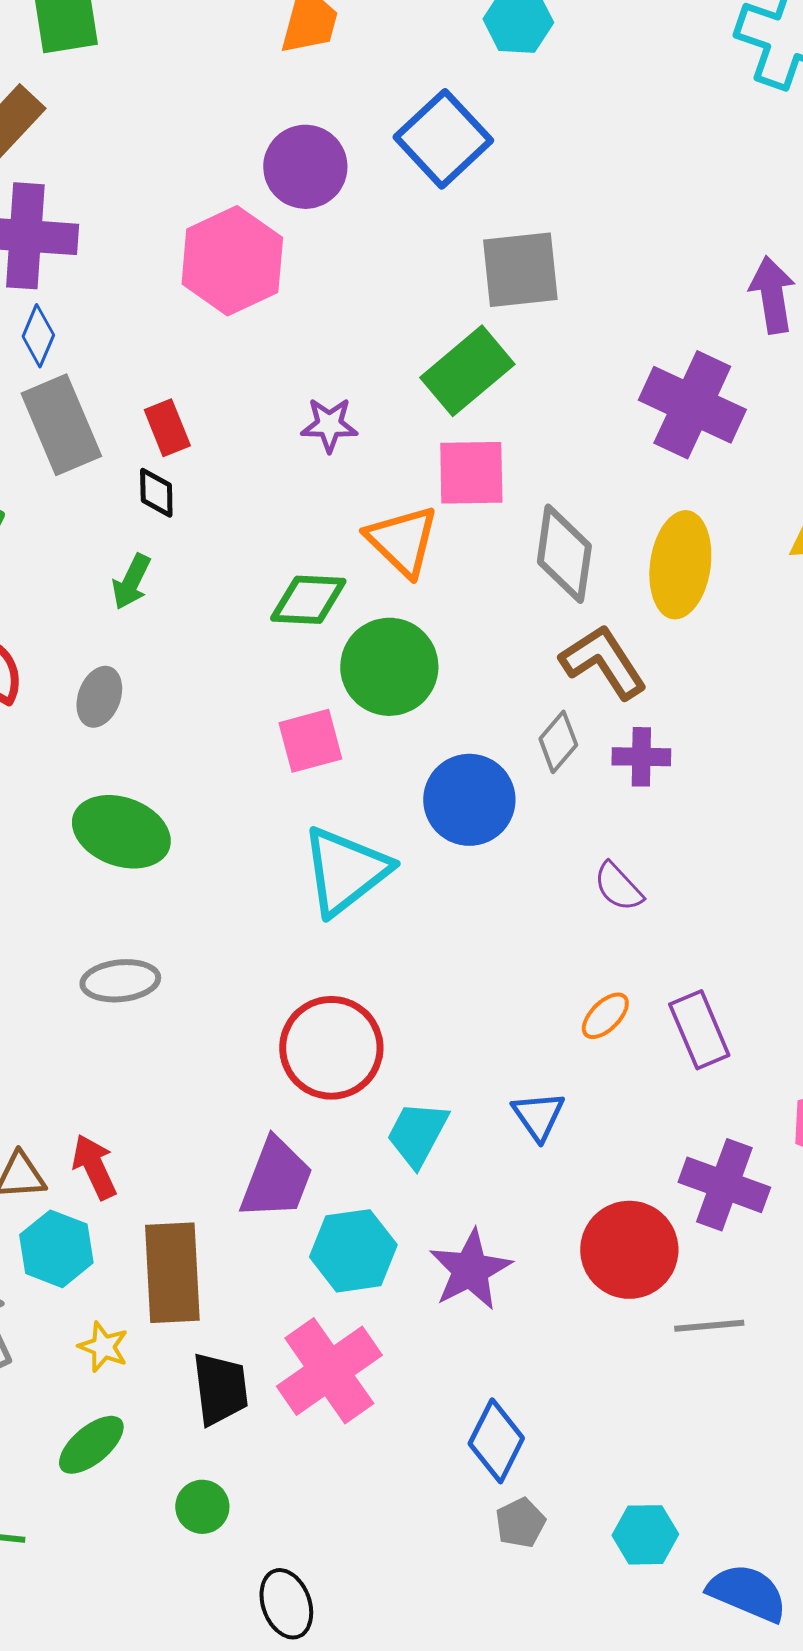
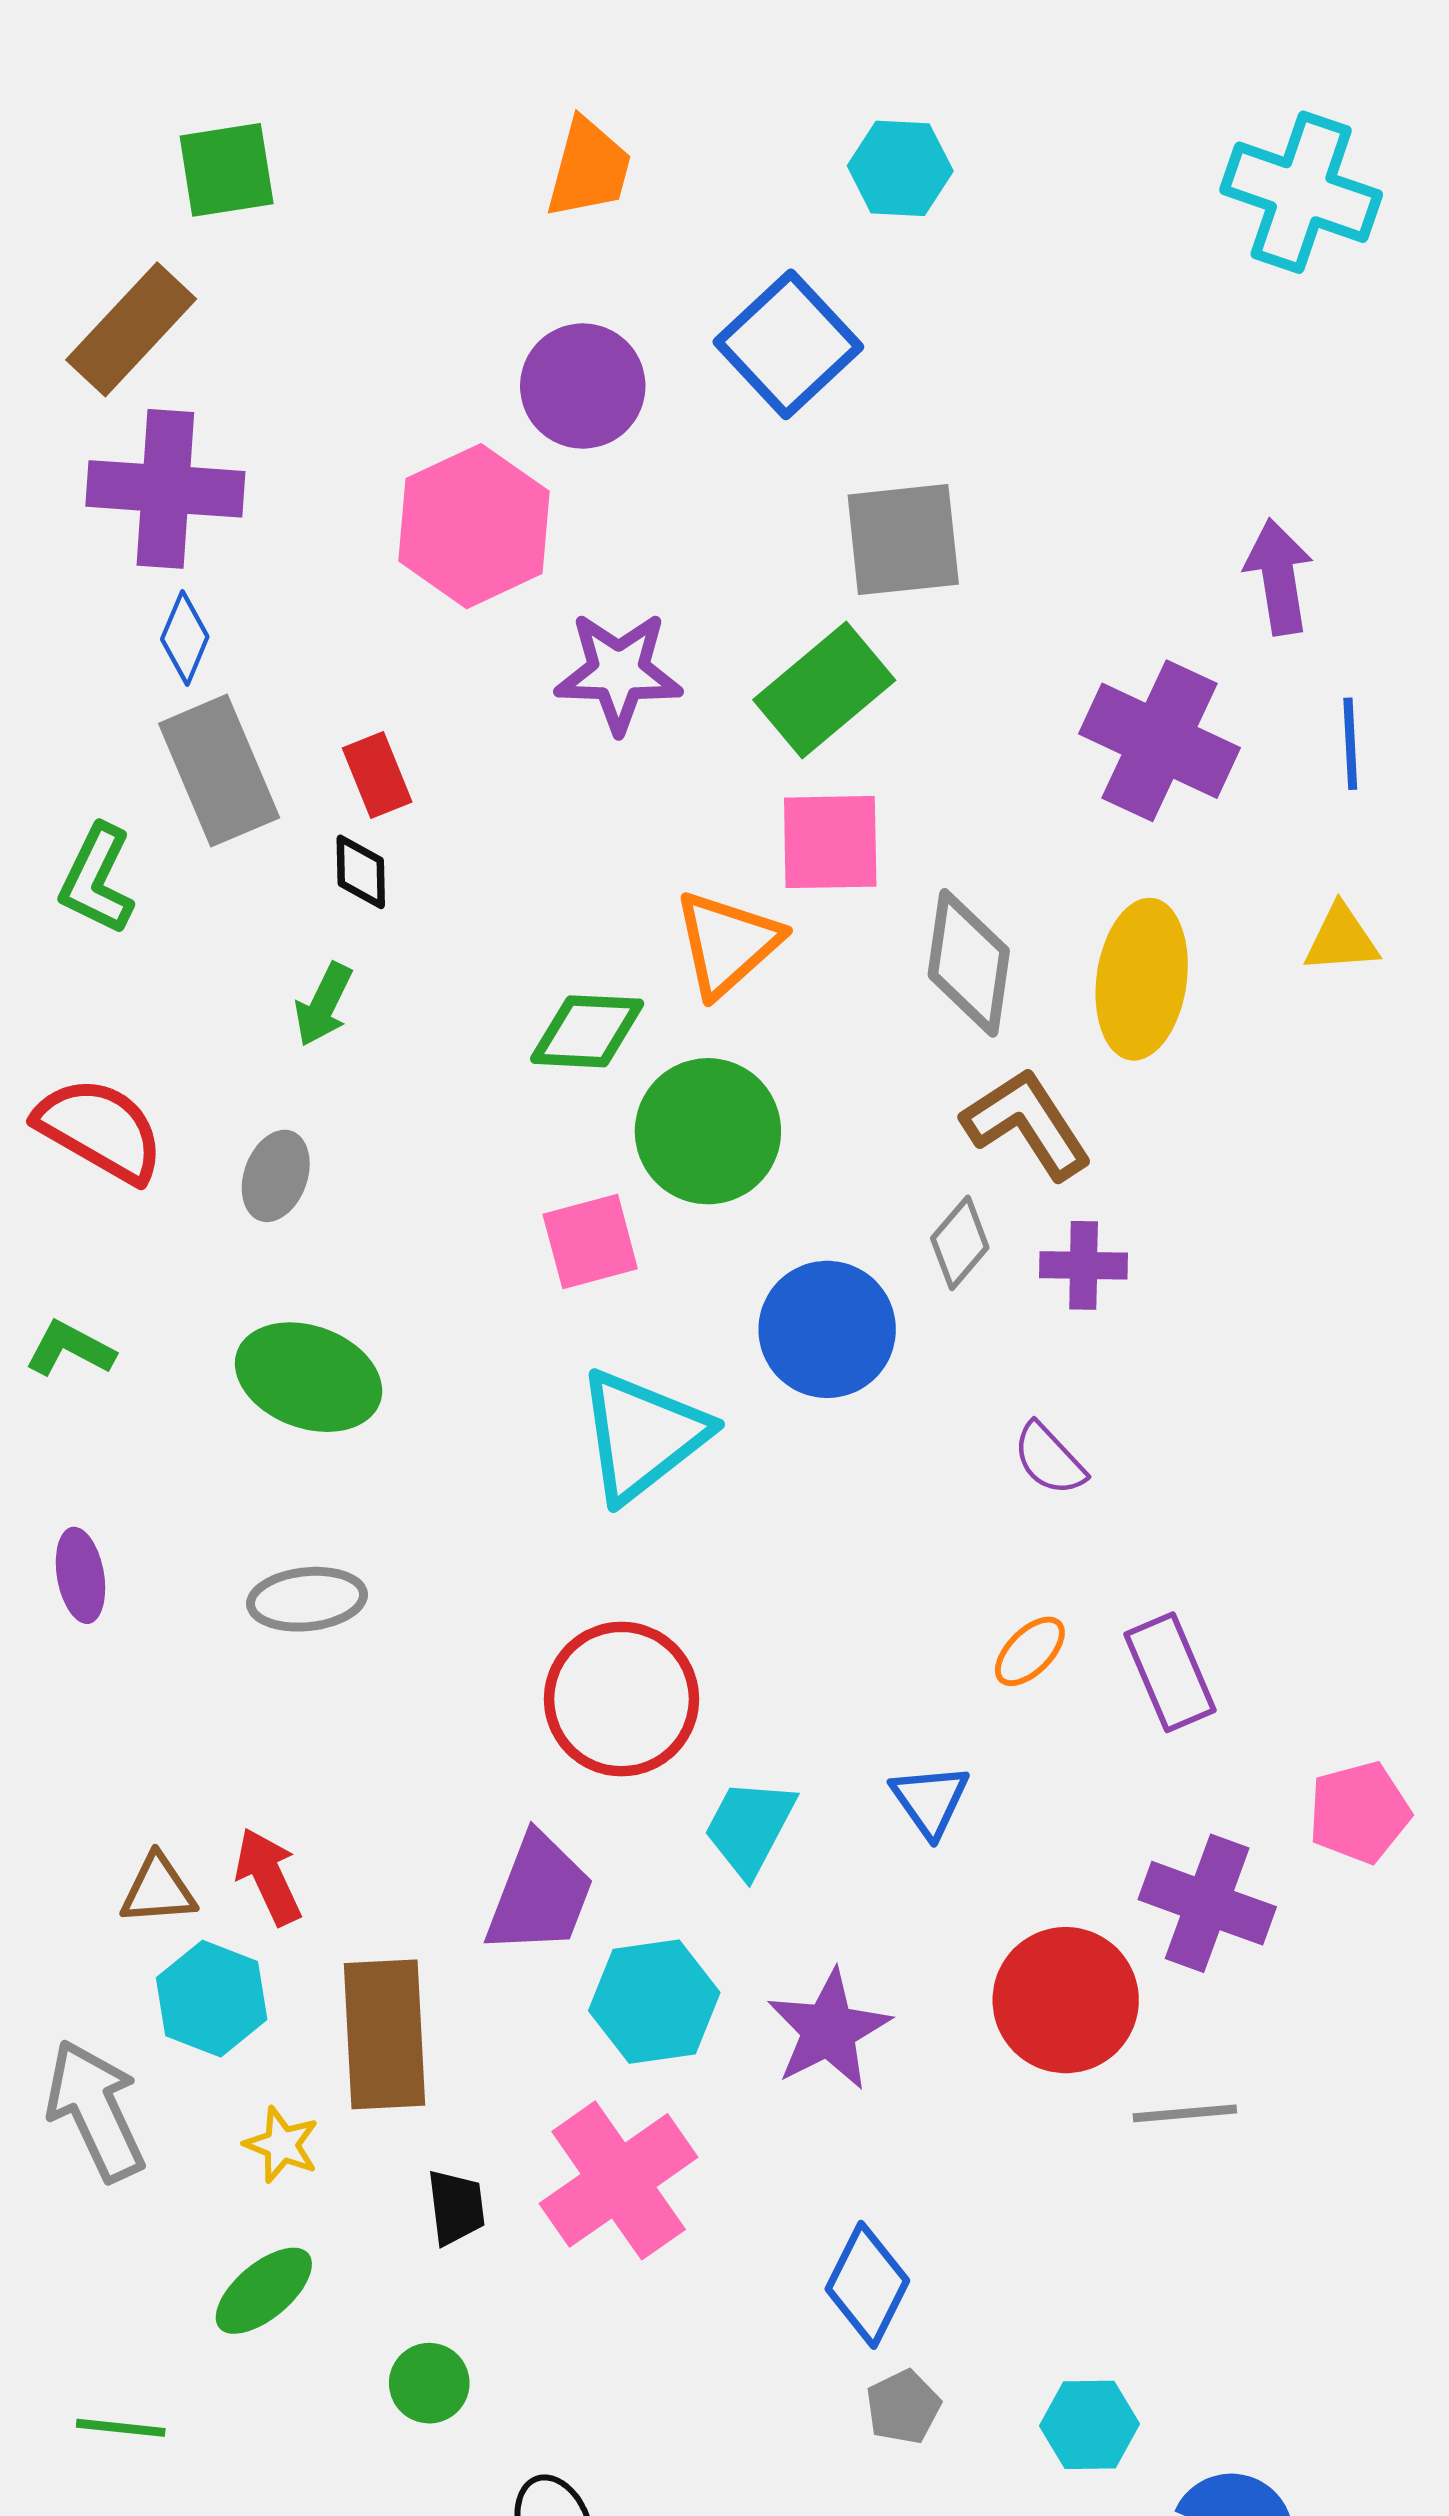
purple star: (329, 425) -> (619, 672), moved, size x1.5
orange triangle: (402, 541) -> (727, 943), turned 34
black trapezoid: (220, 1389) -> (456, 2207), size x0.7

